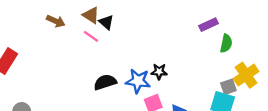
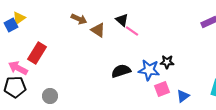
brown triangle: (91, 15) -> (98, 30), moved
pink line: (91, 36) -> (132, 31), moved

